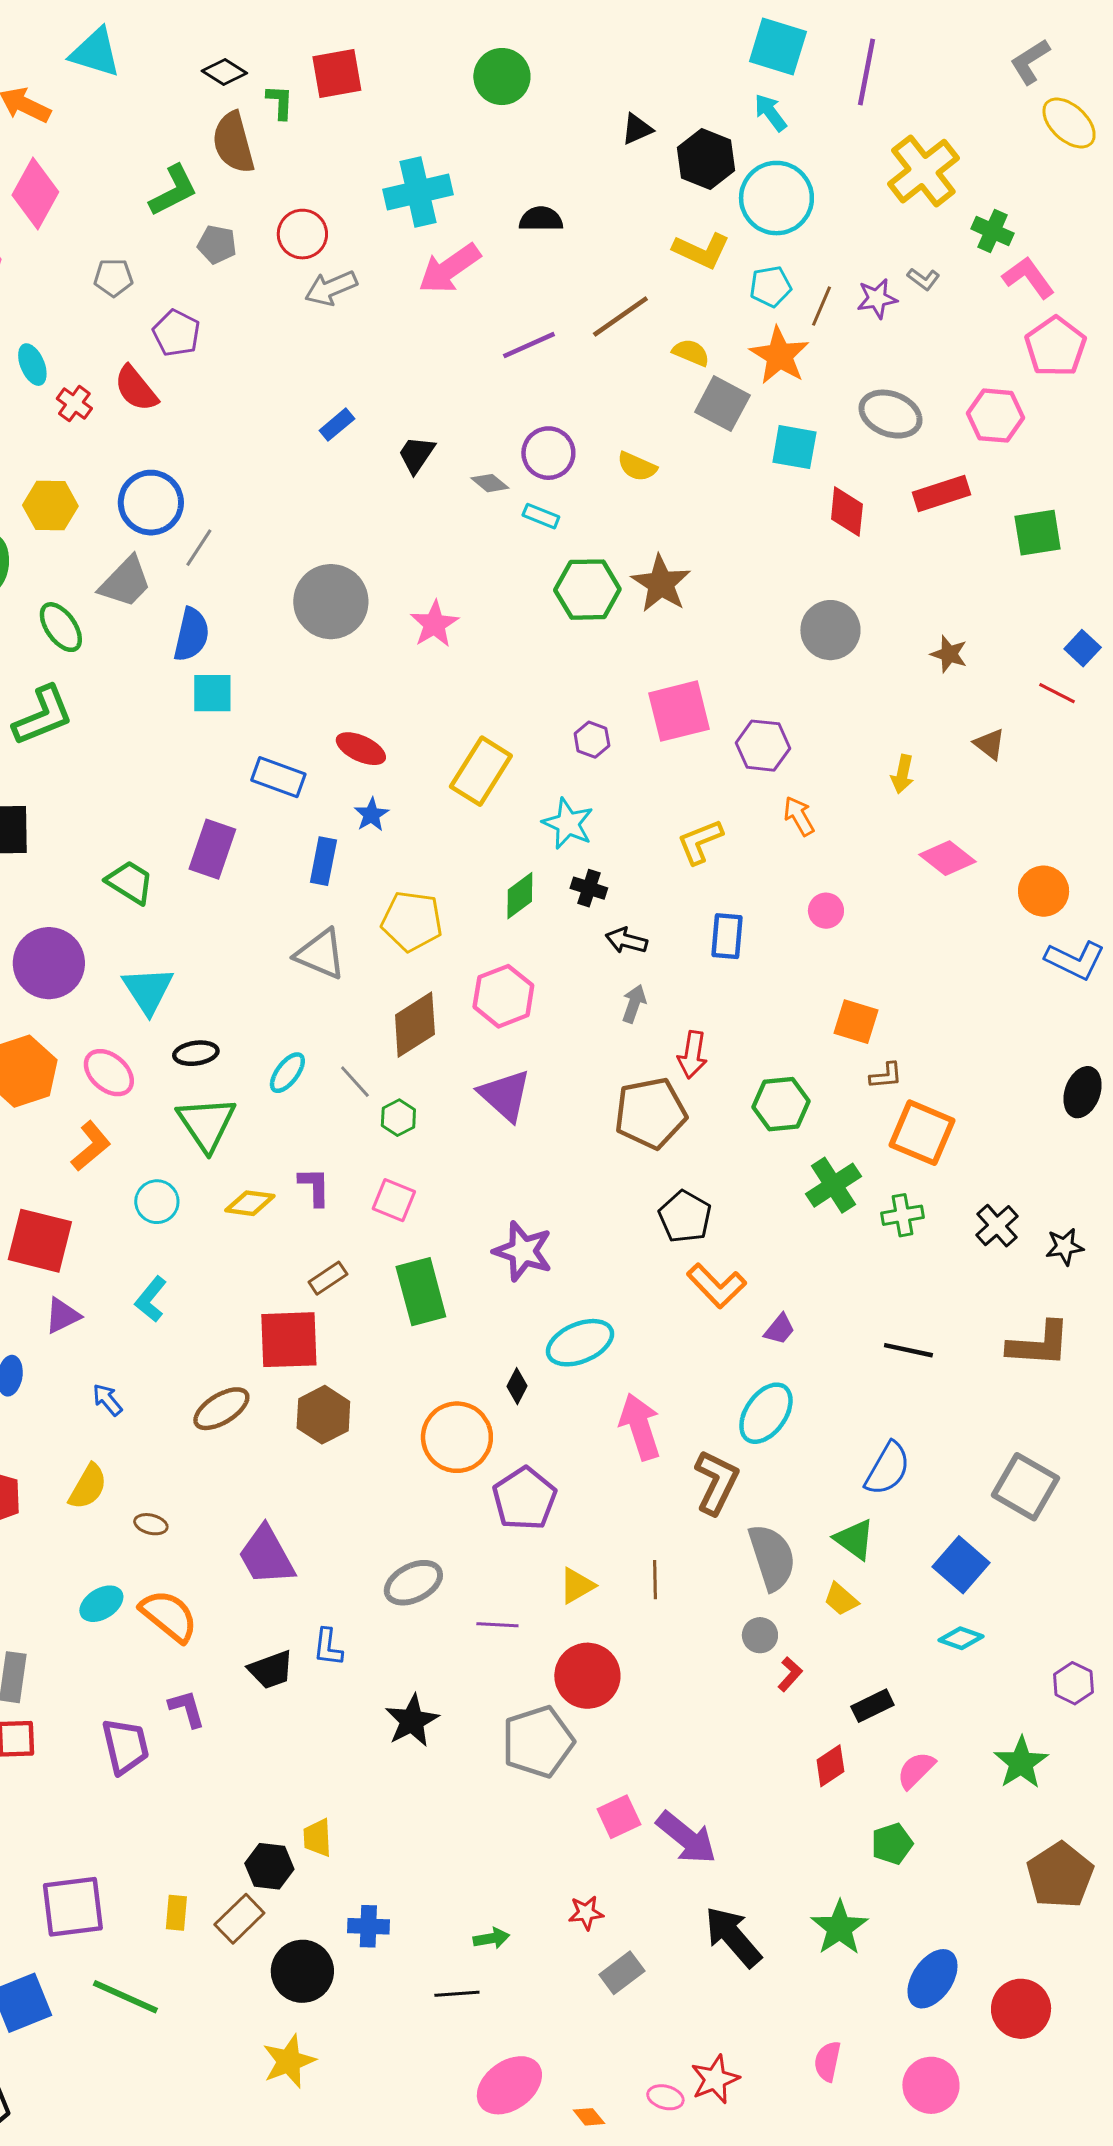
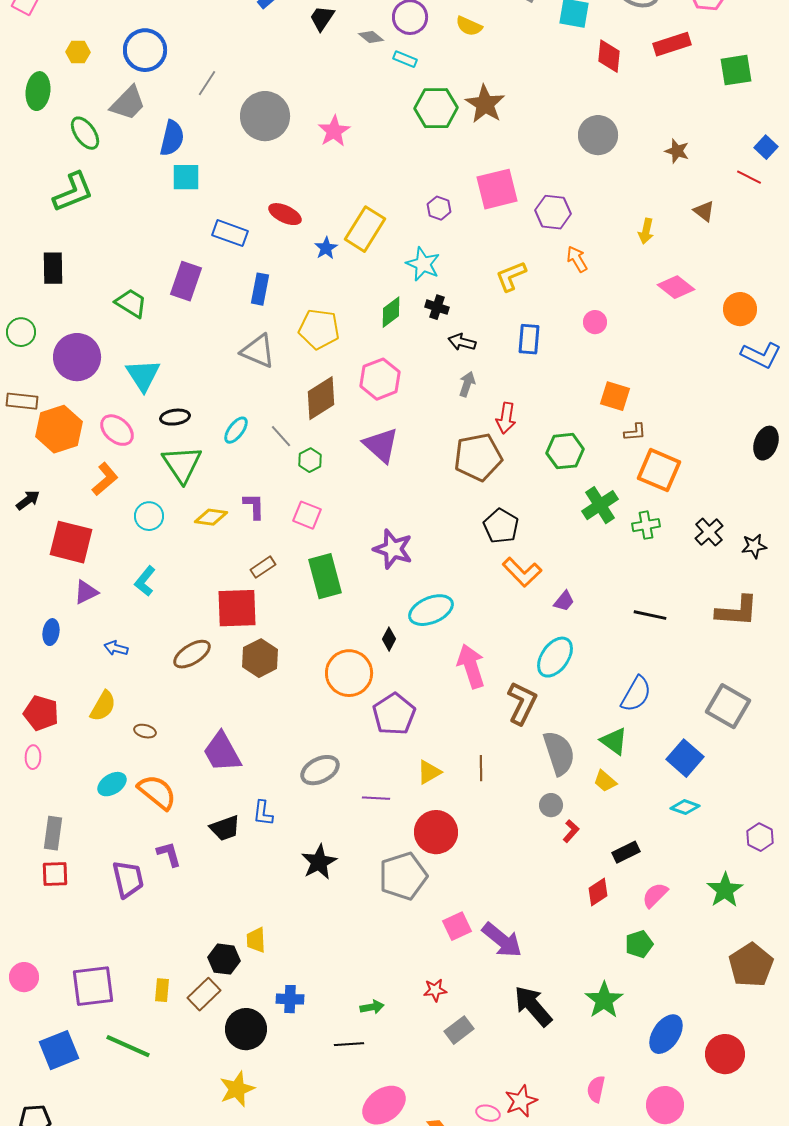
yellow hexagon: (50, 506) -> (78, 52), size x0.7
gray line: (199, 548) -> (207, 83), moved
blue star: (371, 815) -> (326, 248), moved
blue arrow: (107, 1400) -> (116, 648), turned -35

